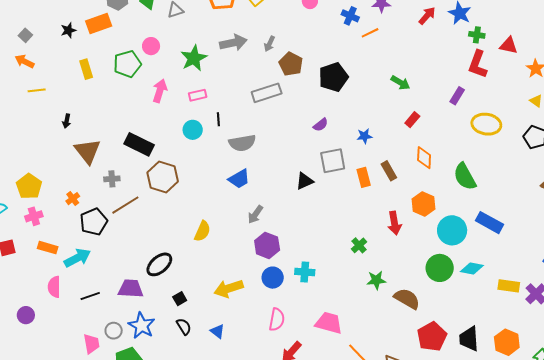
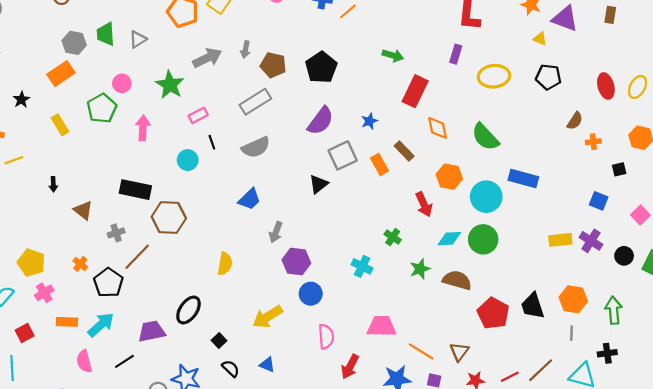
black star: (68, 30) -> (21, 100), moved
pink rectangle: (198, 95) -> (198, 115), moved
red rectangle: (412, 120) -> (415, 91), size x1.8
purple semicircle: (321, 125) -> (320, 121), size x1.8
gray semicircle: (242, 143) -> (256, 147), moved
brown triangle: (88, 151) -> (83, 210), size x0.7
cyan diamond: (472, 269) -> (449, 239), moved
cyan cross: (305, 272) -> (362, 266), moved, turned 36
purple trapezoid: (131, 289) -> (152, 331), moved

